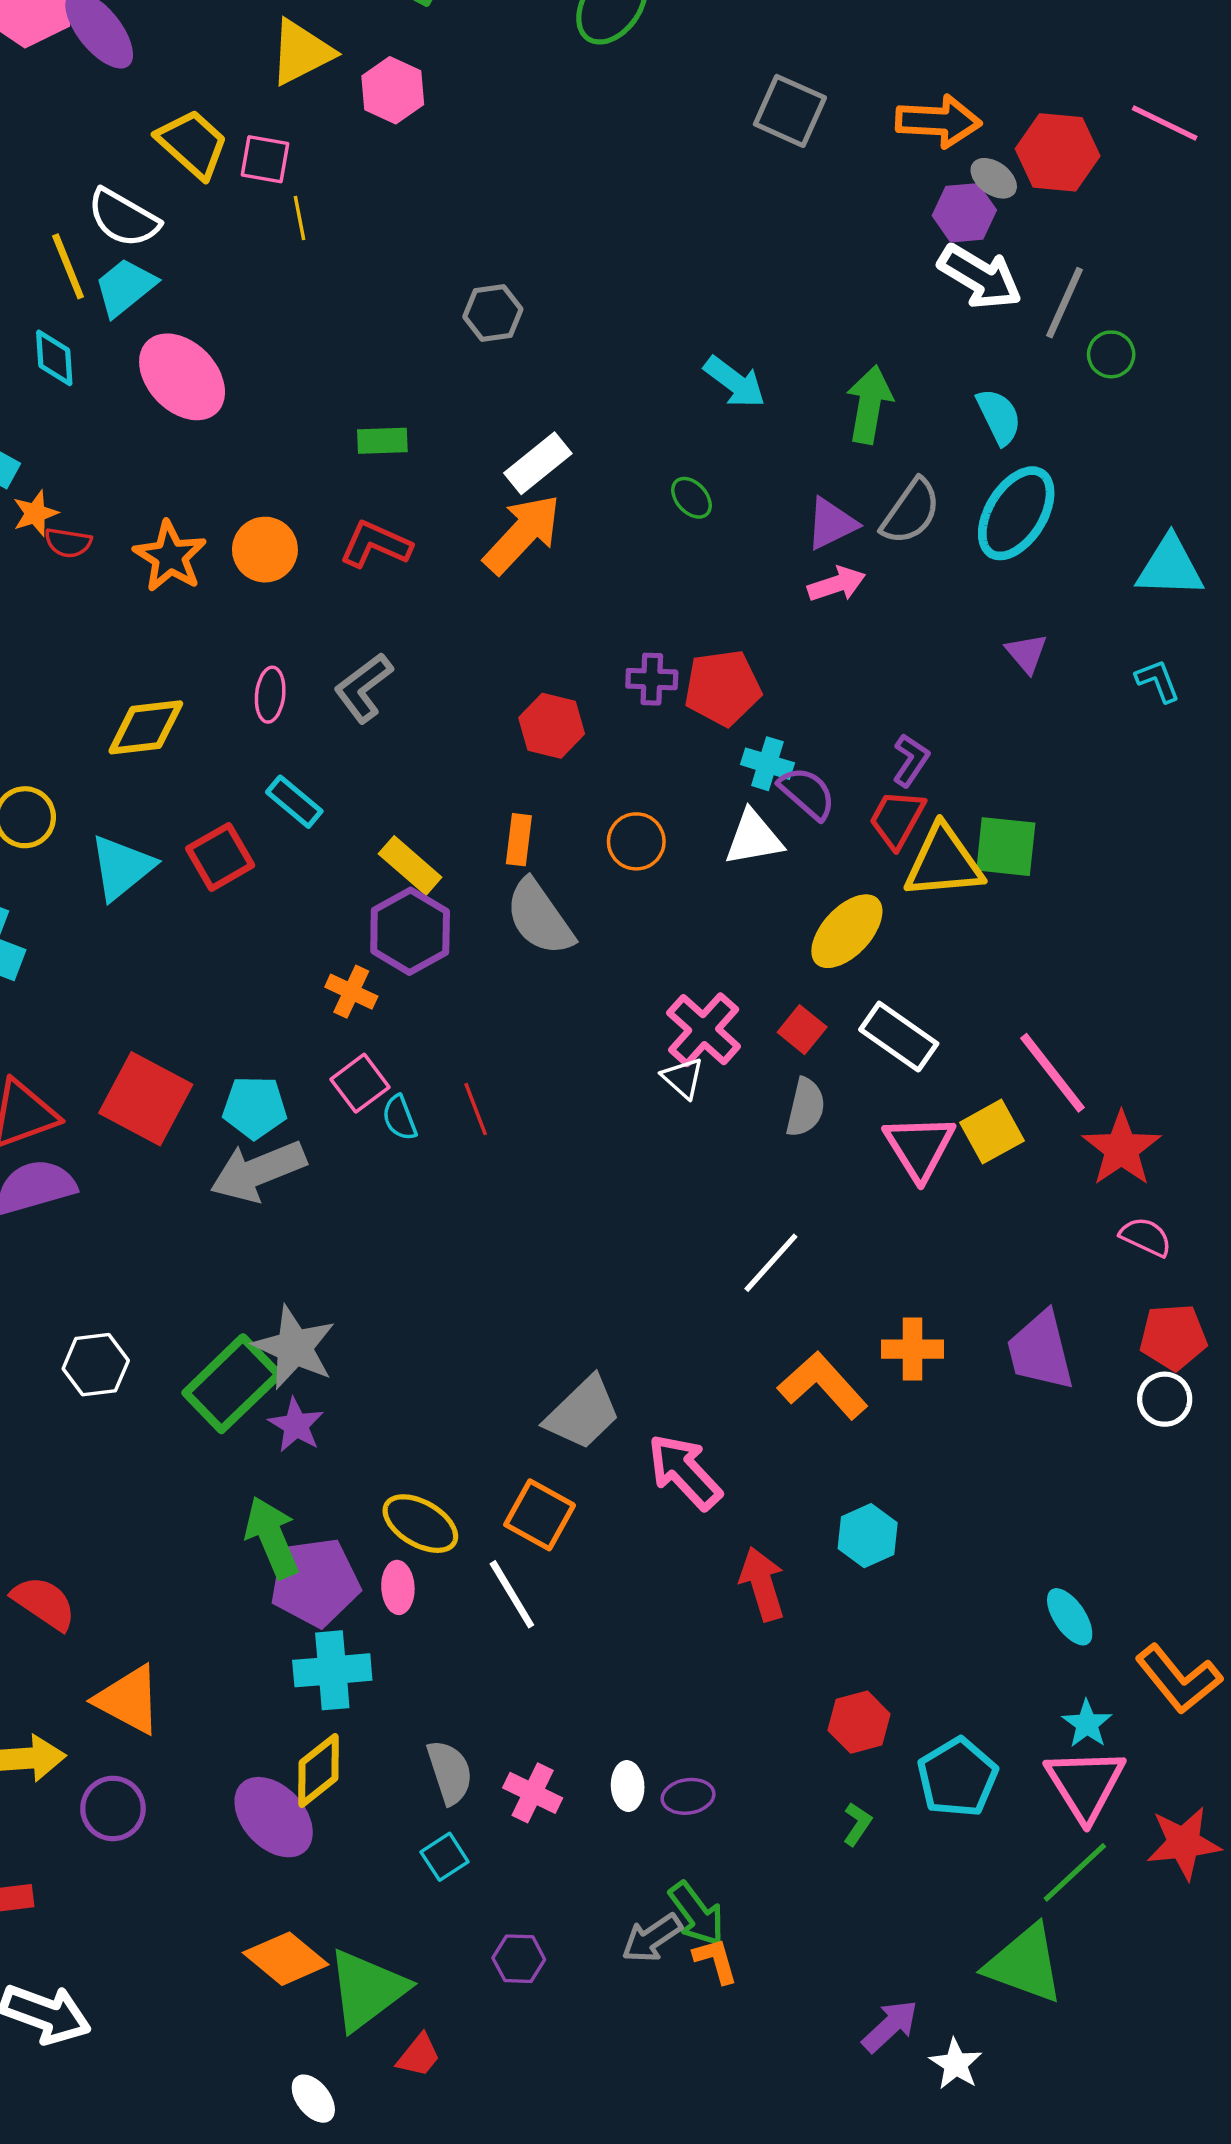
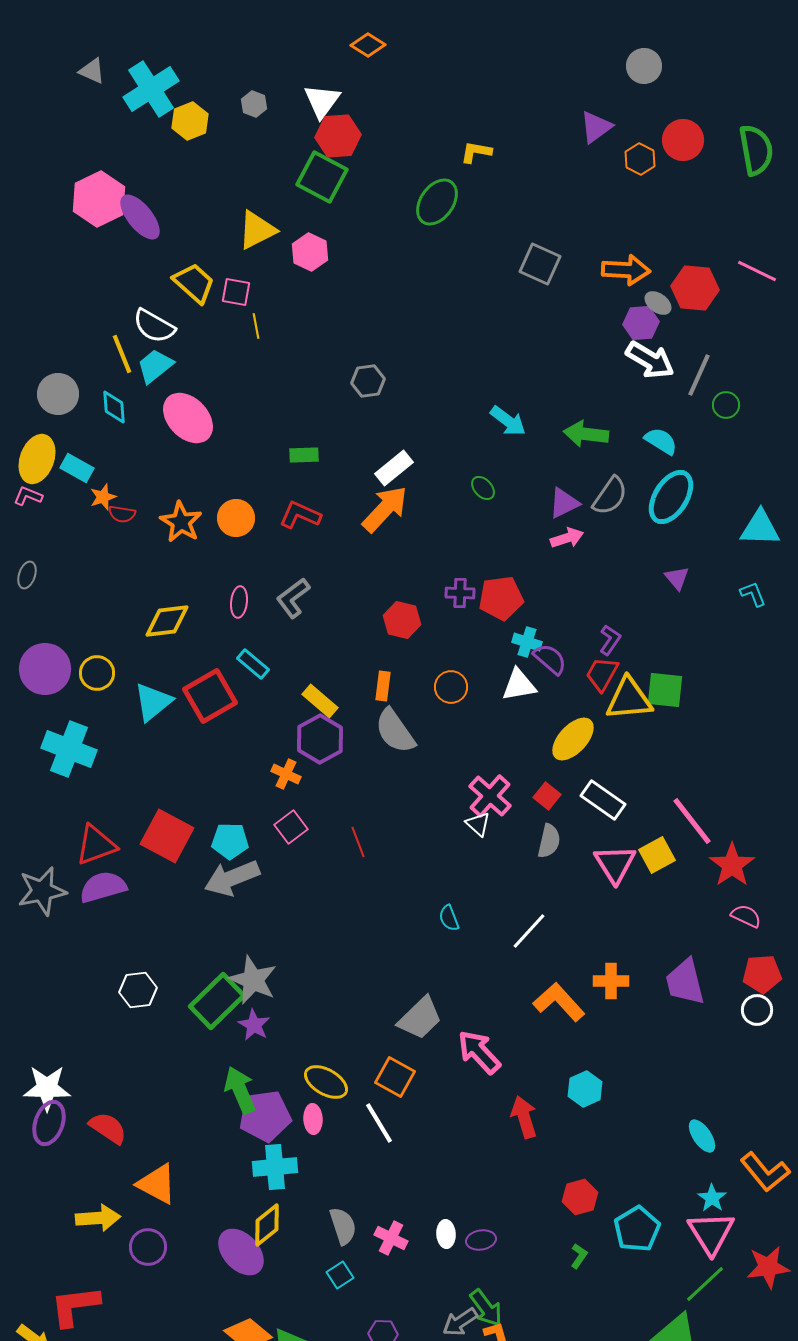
green arrow: (869, 405) -> (586, 434), turned -93
cyan semicircle: (999, 417) -> (661, 441), turned -32
red square: (220, 857) -> (210, 696), size x1.4
cyan semicircle: (400, 1118) -> (449, 918), moved

